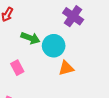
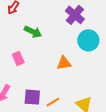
cyan circle: (54, 46) -> (88, 40), moved

